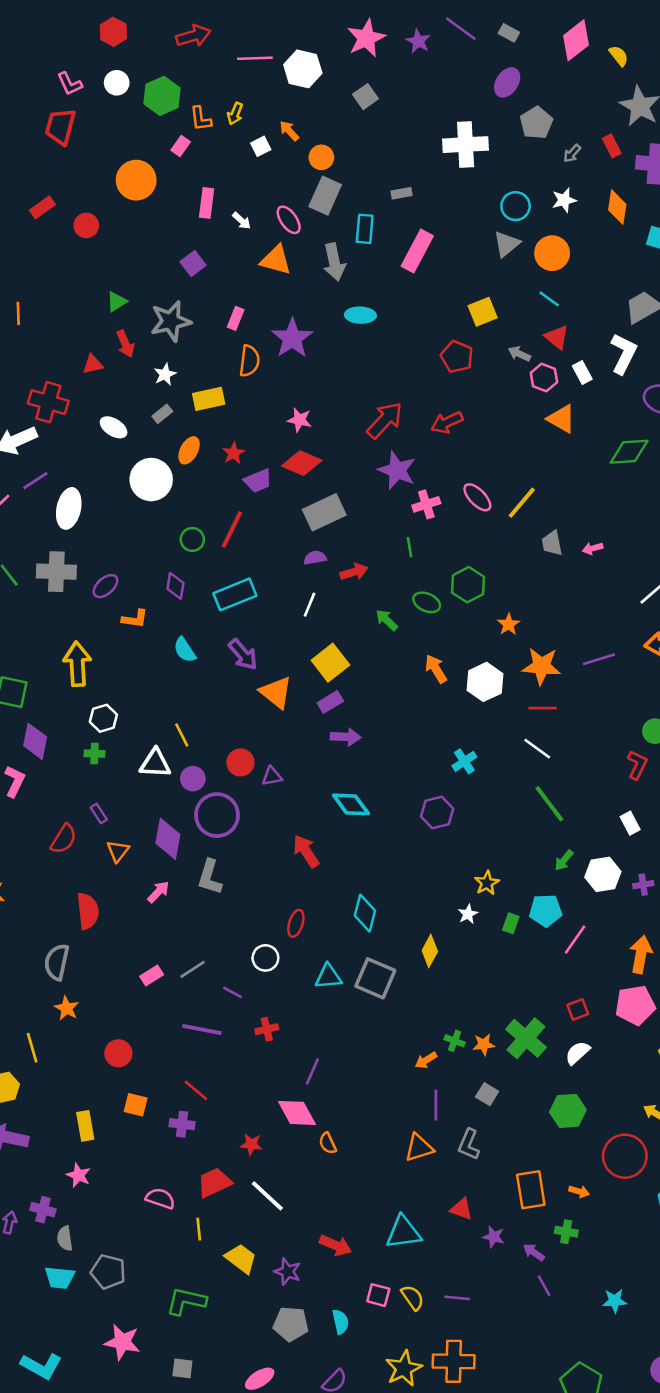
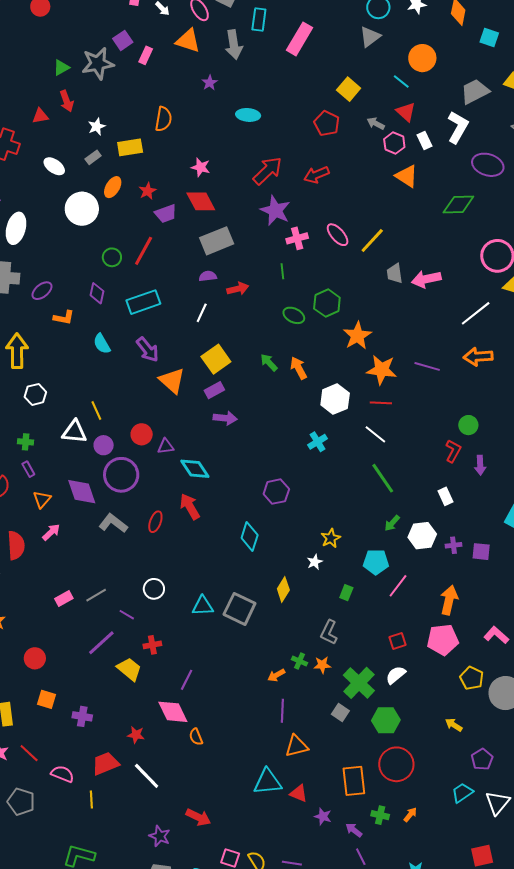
orange circle: (552, 253) -> (422, 58), moved
yellow square: (483, 312) -> (349, 89), turned -30
cyan ellipse: (360, 315) -> (248, 115), moved
pink rectangle: (236, 318) -> (146, 55), moved
gray star: (171, 321) -> (98, 63), moved
purple star: (292, 338) -> (210, 83), moved, size x0.5
red diamond: (302, 463) -> (201, 201), turned 36
pink arrow: (593, 548) -> (426, 279), size x1.8
green arrow: (387, 620) -> (269, 362), moved
orange star: (509, 624) -> (357, 336), size x1.6
purple line: (599, 659) -> (427, 366), turned 30
white hexagon: (485, 682) -> (335, 399), moved
green cross: (95, 754) -> (26, 442), moved
cyan diamond: (351, 804) -> (195, 469), moved
purple hexagon: (437, 813) -> (276, 492), moved
purple diamond: (168, 839) -> (82, 492), turned -32
gray L-shape: (210, 877) -> (113, 523), turned 108
pink arrow: (158, 892) -> (51, 532), moved
cyan diamond: (365, 913) -> (250, 537), moved
red ellipse: (296, 923) -> (155, 522), moved
green rectangle: (511, 923) -> (346, 593), moved
purple line: (202, 1029) -> (101, 643), turned -56
green cross: (526, 1038) -> (359, 683), moved
red line: (196, 1090) -> (29, 753), moved
gray square: (487, 1094) -> (340, 713), moved
gray L-shape: (469, 1144) -> (329, 632), moved
orange triangle: (419, 1148) -> (297, 746), moved
red circle: (625, 1156) -> (396, 764), moved
orange arrow: (579, 1191) -> (410, 815), moved, turned -70
cyan triangle: (403, 1232) -> (267, 782), moved
yellow trapezoid: (241, 1259) -> (129, 669), moved
gray pentagon: (108, 1272) -> (21, 802), moved

